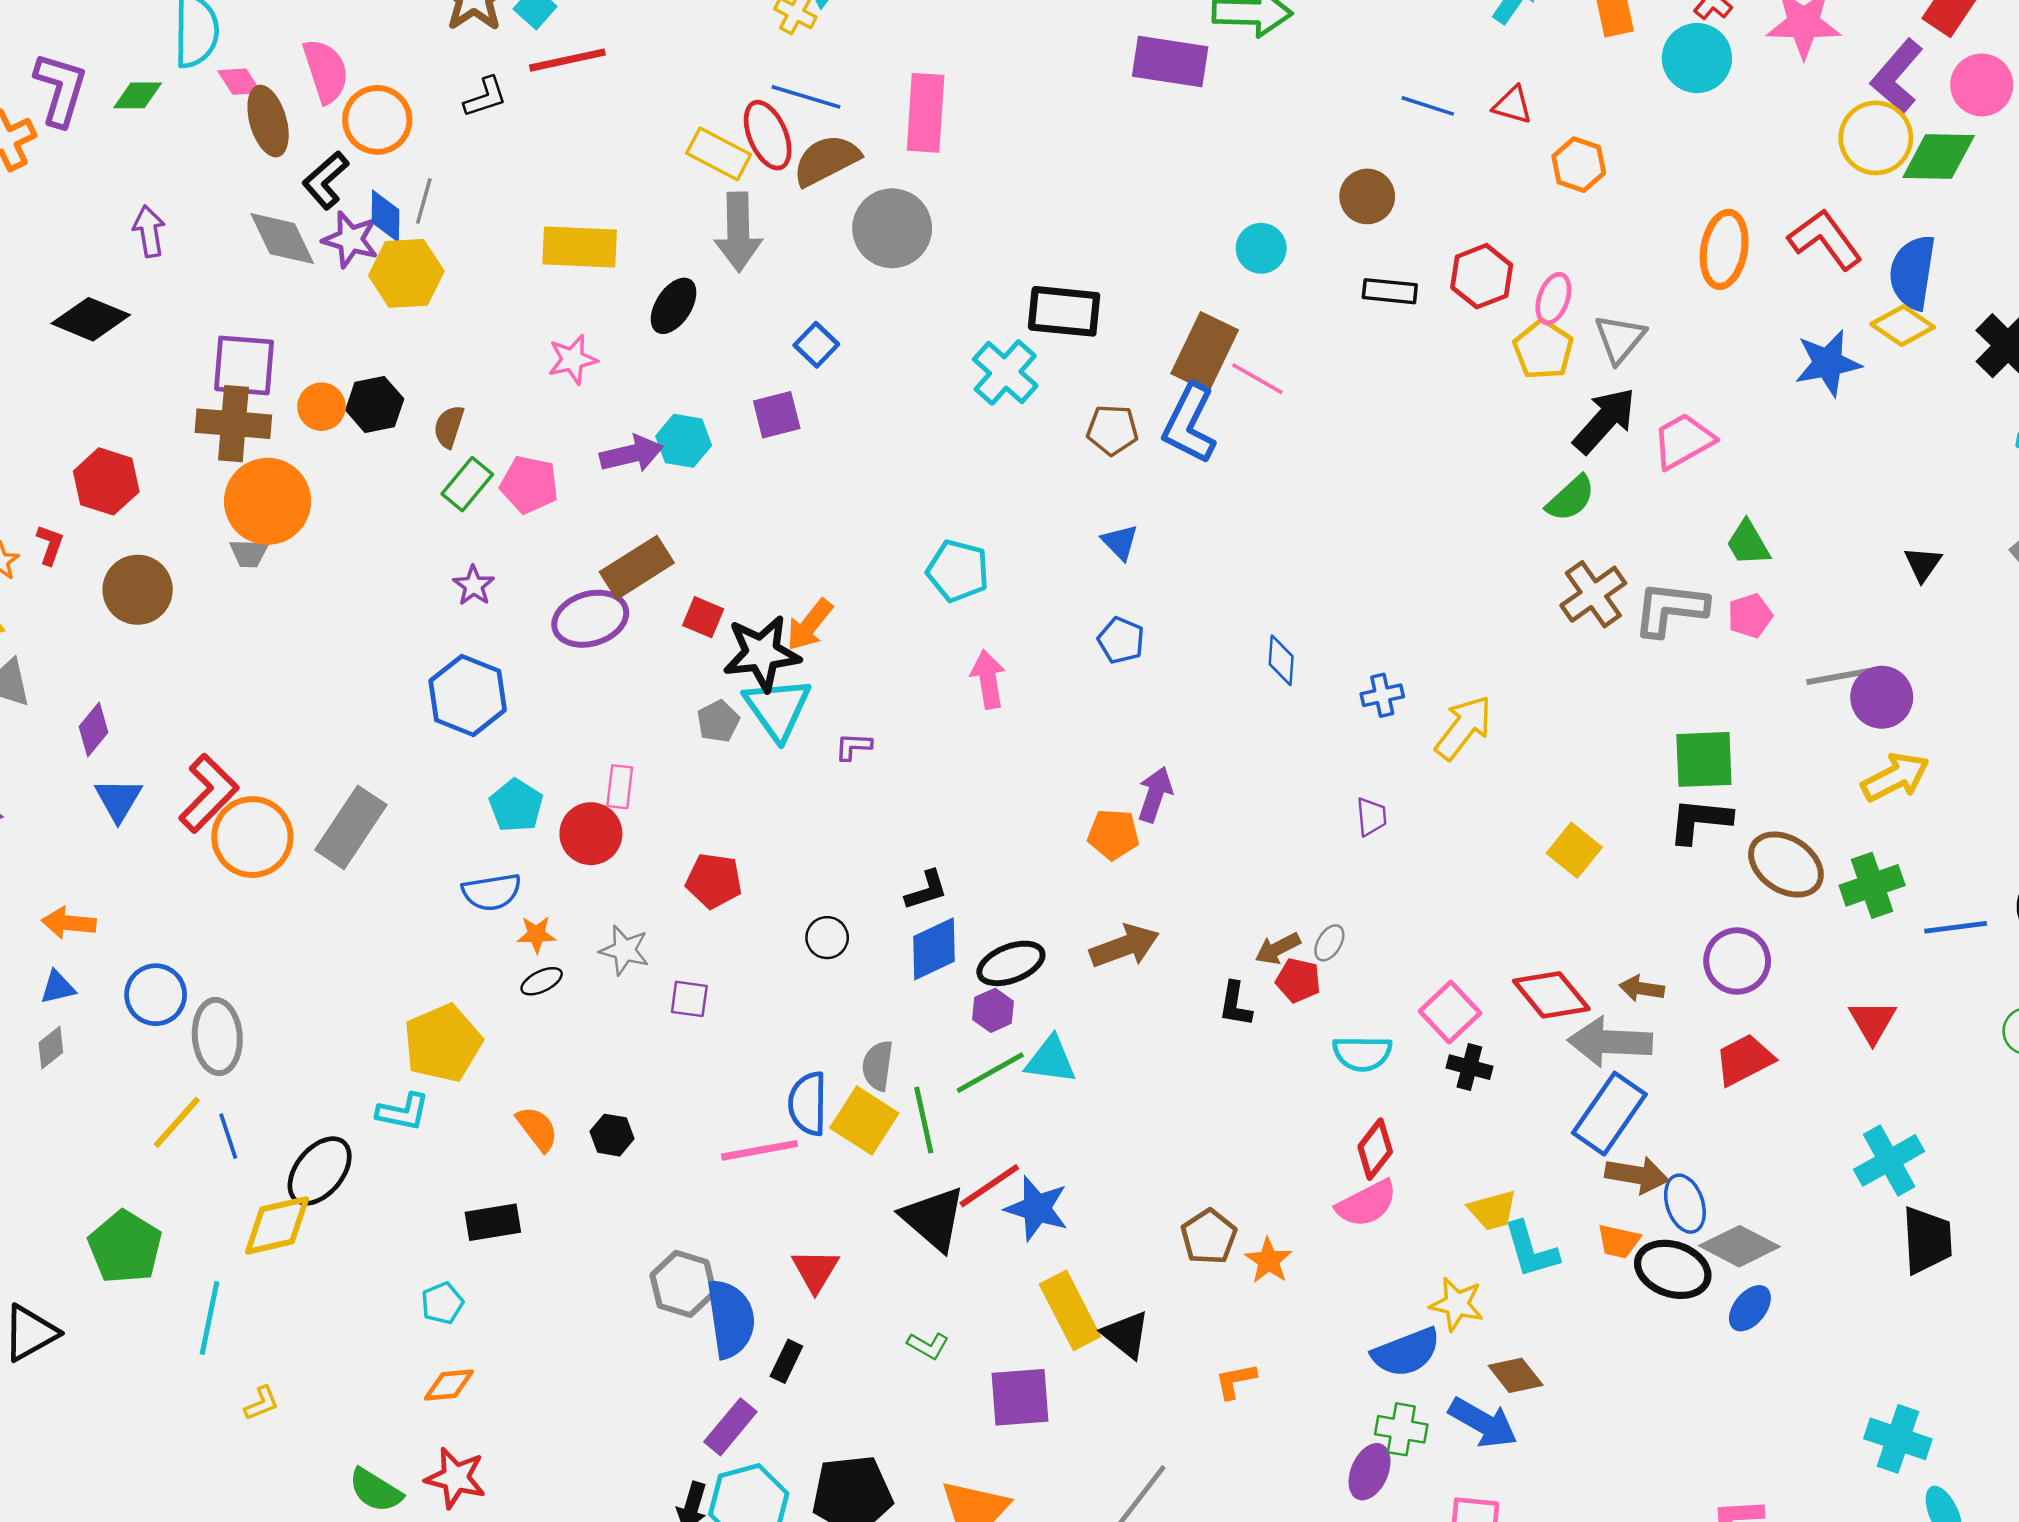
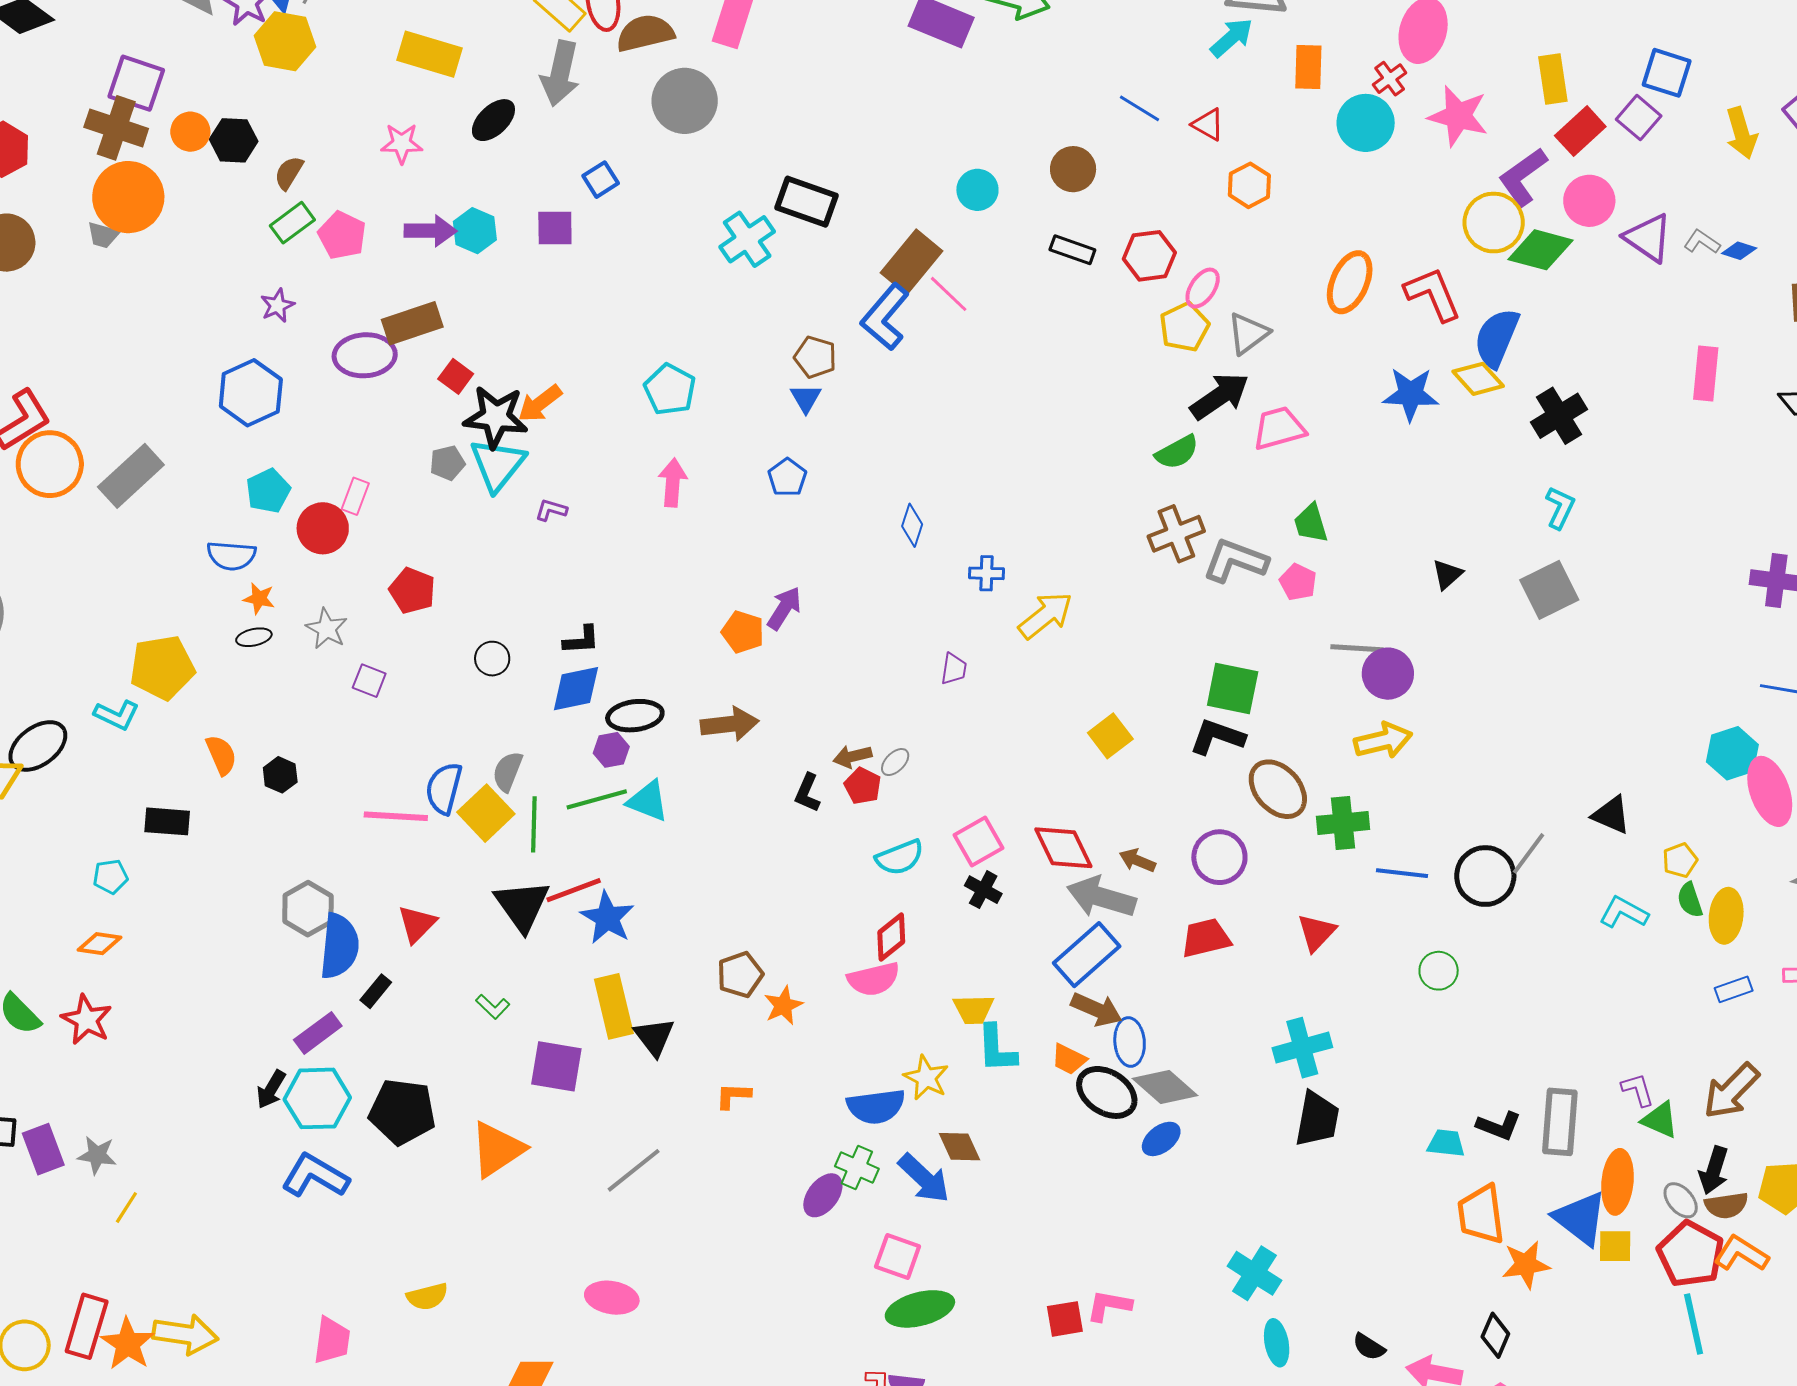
brown pentagon: (1112, 430) -> (815, 357), moved
pink pentagon: (1750, 616) -> (1298, 582), turned 30
cyan semicircle: (1362, 1053) -> (900, 857), turned -36

